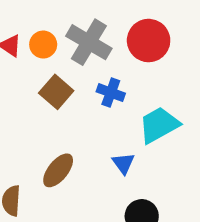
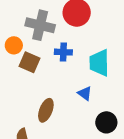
orange circle: (43, 45) -> (14, 45), moved
cyan trapezoid: (159, 125) -> (99, 63), turned -44

